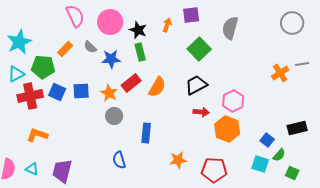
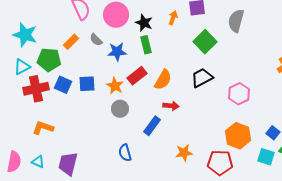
cyan star: (19, 42) -> (25, 35), turned -30
red arrow: (201, 112) -> (171, 106), moved
orange hexagon: (227, 129) -> (238, 136), moved
blue rectangle: (146, 133) -> (152, 126), turned 30

